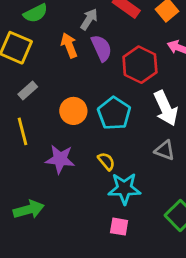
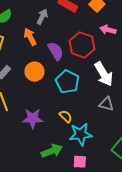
purple semicircle: (101, 48) -> (56, 51), moved
orange circle: (73, 111) -> (34, 72), moved
green arrow: (29, 210) -> (52, 151), moved

